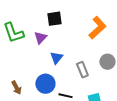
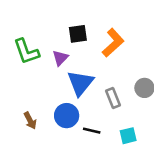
orange L-shape: (97, 28) -> (113, 43), moved
blue triangle: (56, 58) -> (80, 83), size x1.6

